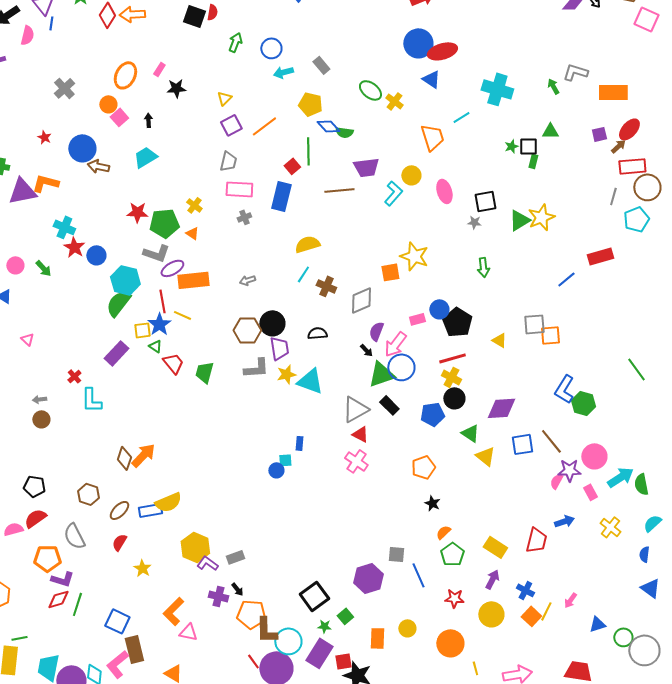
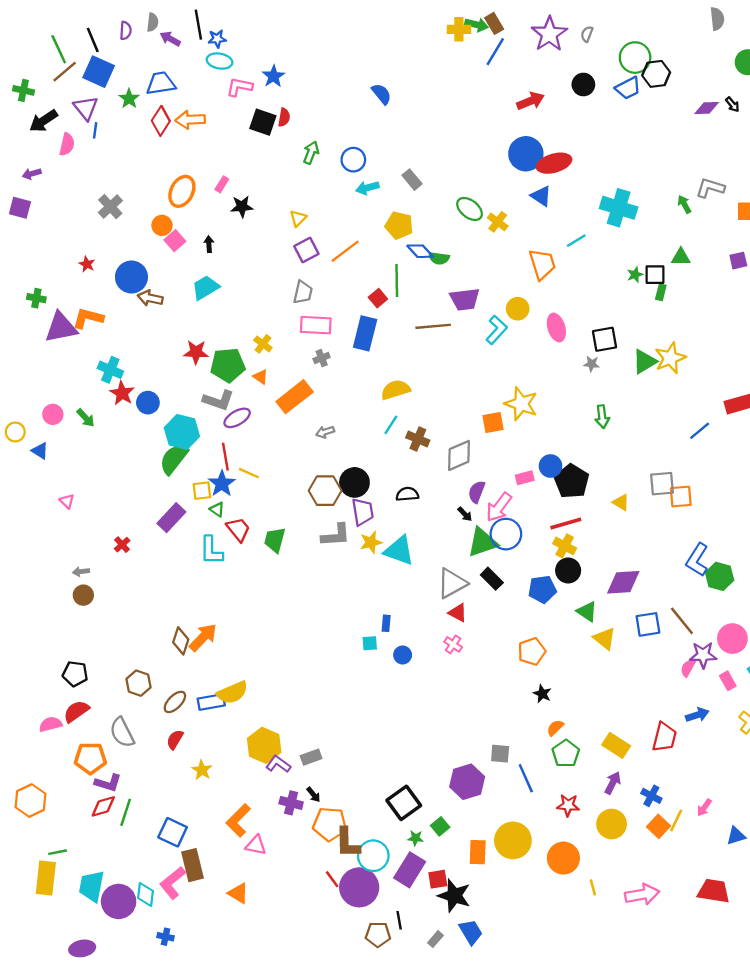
orange rectangle: (193, 280) -> (295, 397), moved, turned -32
cyan L-shape: (91, 400) -> (211, 551), moved
pink cross: (356, 461) -> (453, 644), size x0.7
blue circle: (276, 470) -> (403, 655), moved
yellow circle: (407, 628) -> (513, 840), size x1.8

